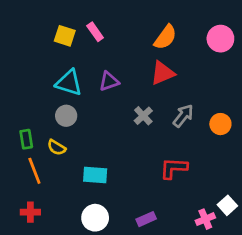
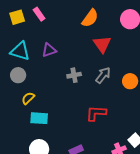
yellow square: (65, 36) -> (17, 17), turned -35
red triangle: (163, 73) -> (102, 44), moved, turned -42
gray cross: (143, 116) -> (74, 75), turned 32
yellow semicircle: (57, 147) -> (28, 98), moved, turned 104

